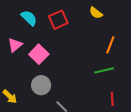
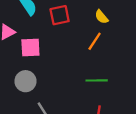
orange line: (110, 45) -> (95, 41), moved
pink square: (39, 54) -> (30, 48), turned 30

